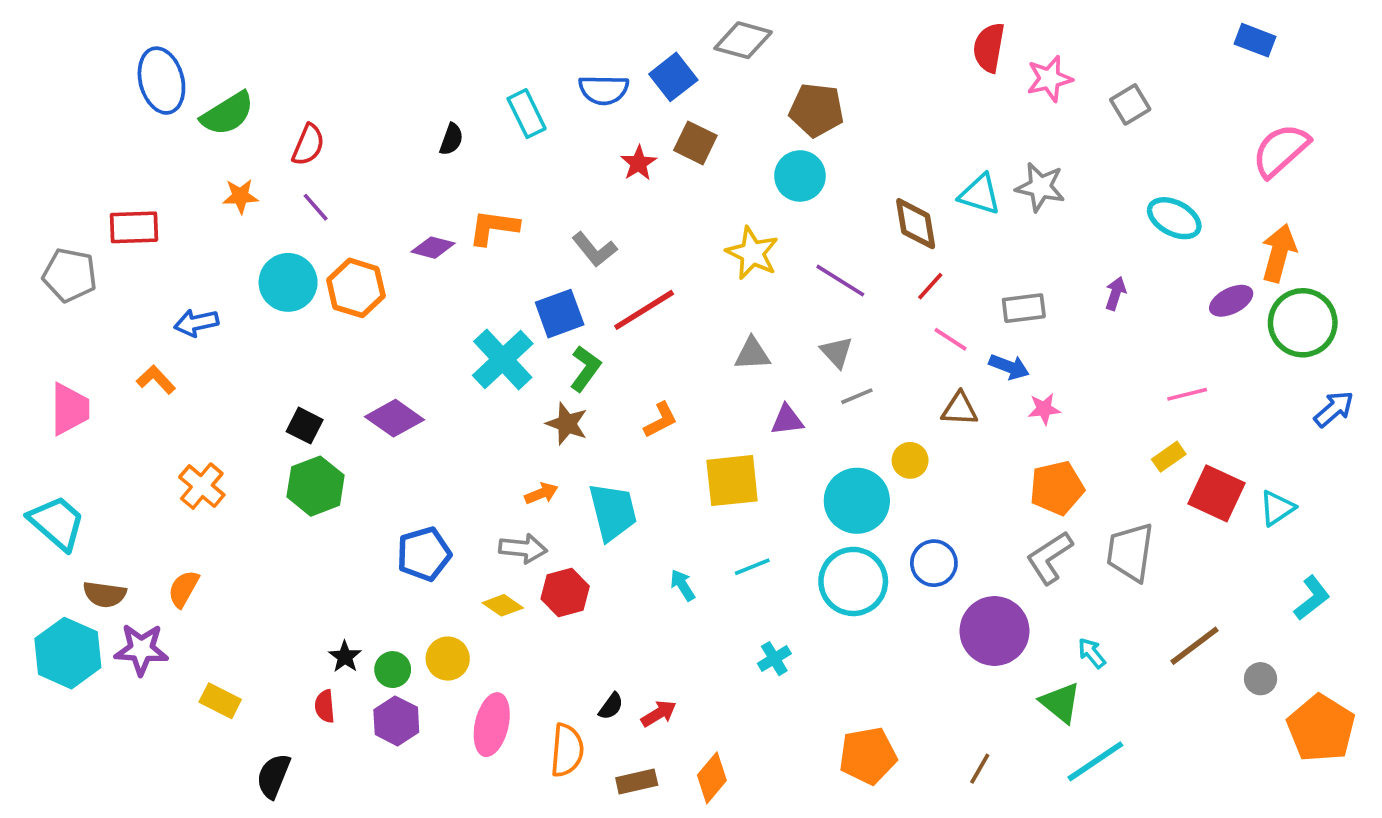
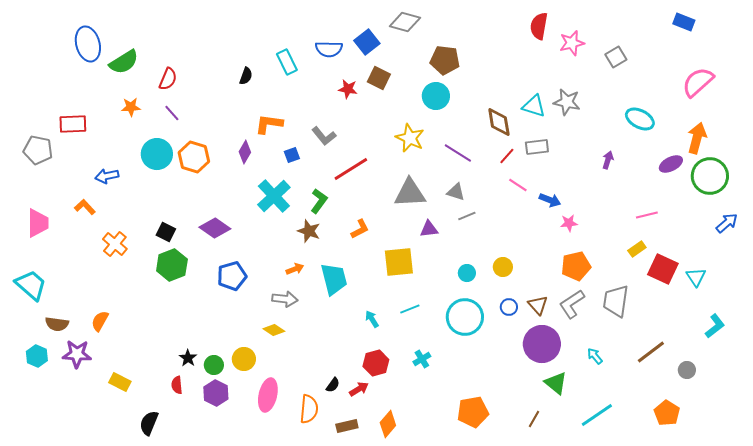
red star: (639, 163) -> (348, 89), turned -30
purple diamond: (433, 248) -> (245, 152), moved, turned -75
gray rectangle: (1024, 308) -> (537, 147), moved
blue square: (560, 314) -> (292, 155), moved, size x0.6
gray triangle: (837, 352) -> (456, 192), turned -30
gray triangle: (752, 354) -> (410, 193), size x1.6
brown triangle: (960, 409) -> (538, 305), moved, turned 45
yellow circle: (910, 460) -> (503, 267), moved
orange cross: (202, 486) -> (115, 244), moved
cyan circle: (857, 501) -> (467, 273), size x0.5
cyan triangle: (1277, 508) -> (696, 277), turned -30
blue pentagon: (424, 554) -> (232, 276), moved
blue circle: (934, 563) -> (509, 307), size x0.7
red hexagon: (565, 592) -> (376, 363), moved
cyan hexagon: (68, 653) -> (37, 356), size x0.6
green triangle: (1061, 703) -> (556, 383), moved
orange pentagon: (1321, 728) -> (667, 413), moved, size x0.7

